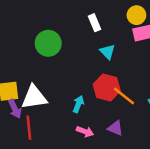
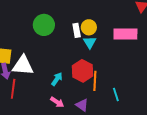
yellow circle: (136, 15) -> (89, 27), moved
white rectangle: (94, 23) -> (77, 30), moved
orange line: (124, 96) -> (95, 81), turned 42

